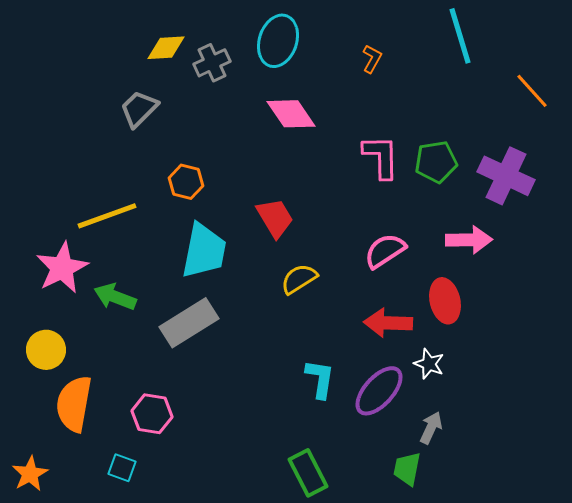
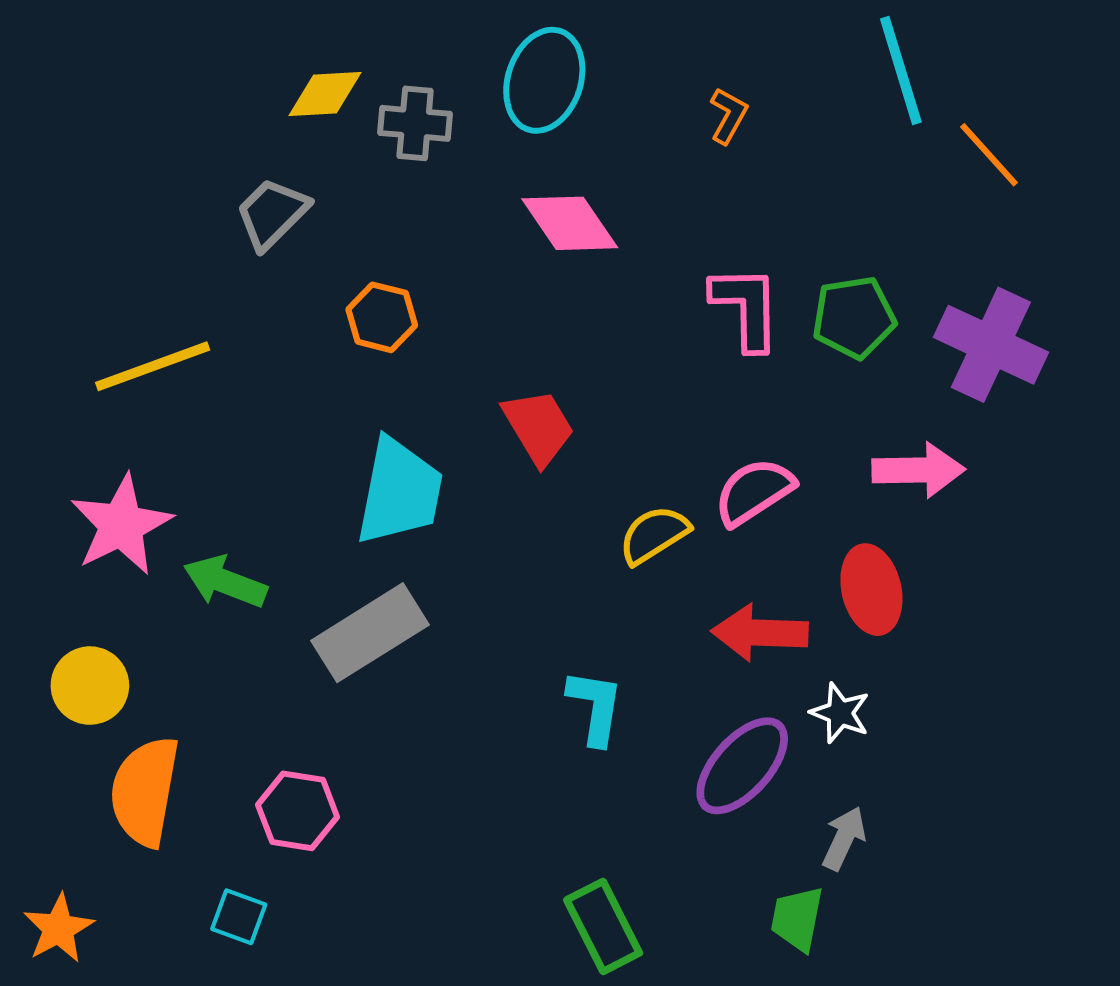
gray cross: (212, 63) -> (415, 123), turned 30
orange line: (532, 91) -> (989, 155), moved
orange hexagon: (186, 182) -> (382, 317), moved
yellow line: (107, 216) -> (153, 366), moved
yellow semicircle: (299, 279) -> (654, 535), moved
cyan L-shape: (320, 379) -> (595, 707), moved

